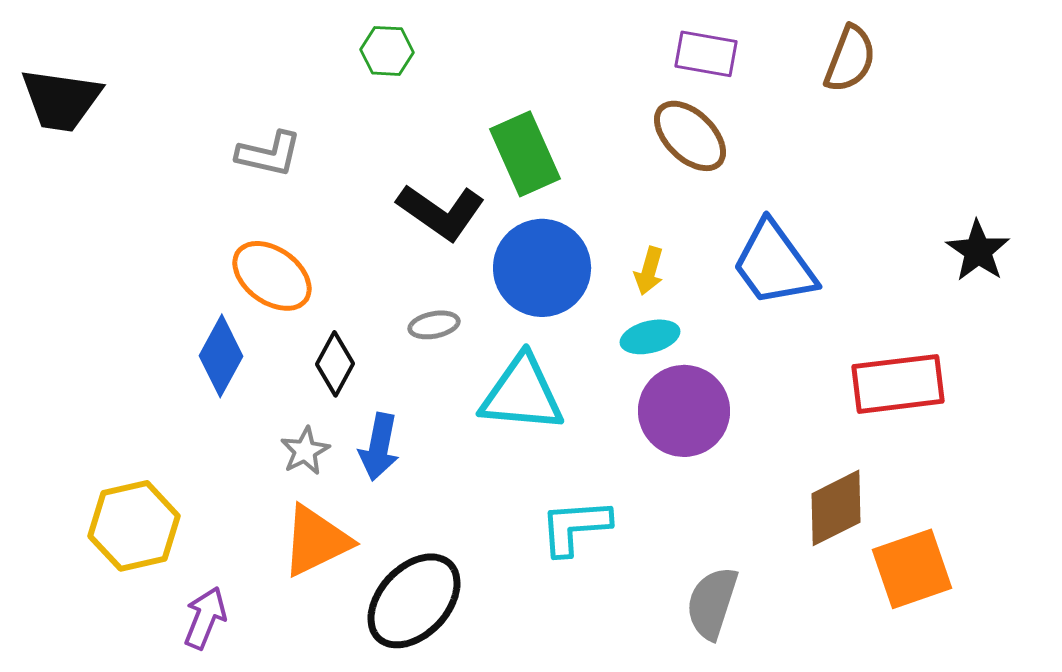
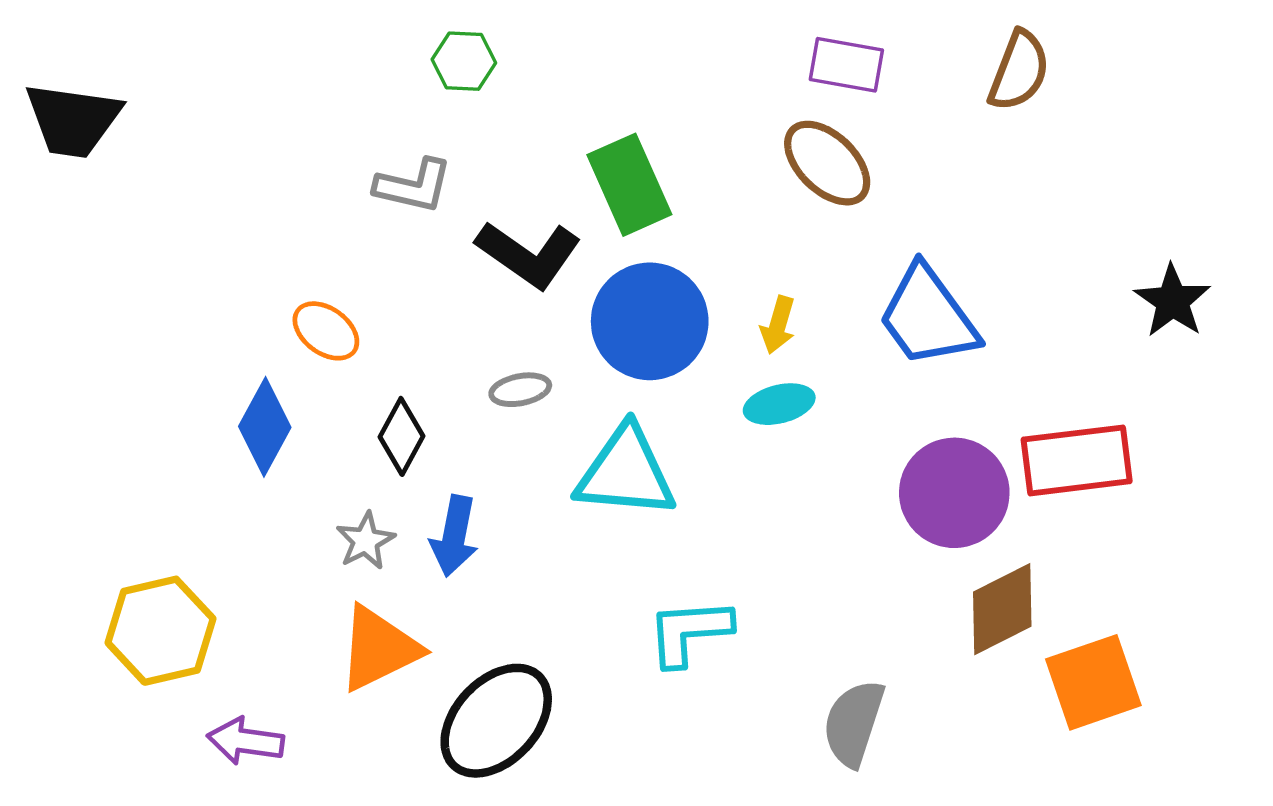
gray L-shape: (269, 154) -> (413, 186), moved
orange ellipse: (272, 276) -> (326, 331), size x0.7
purple circle: (684, 411) -> (954, 493), moved
purple arrow: (205, 618) -> (246, 741), turned -104

